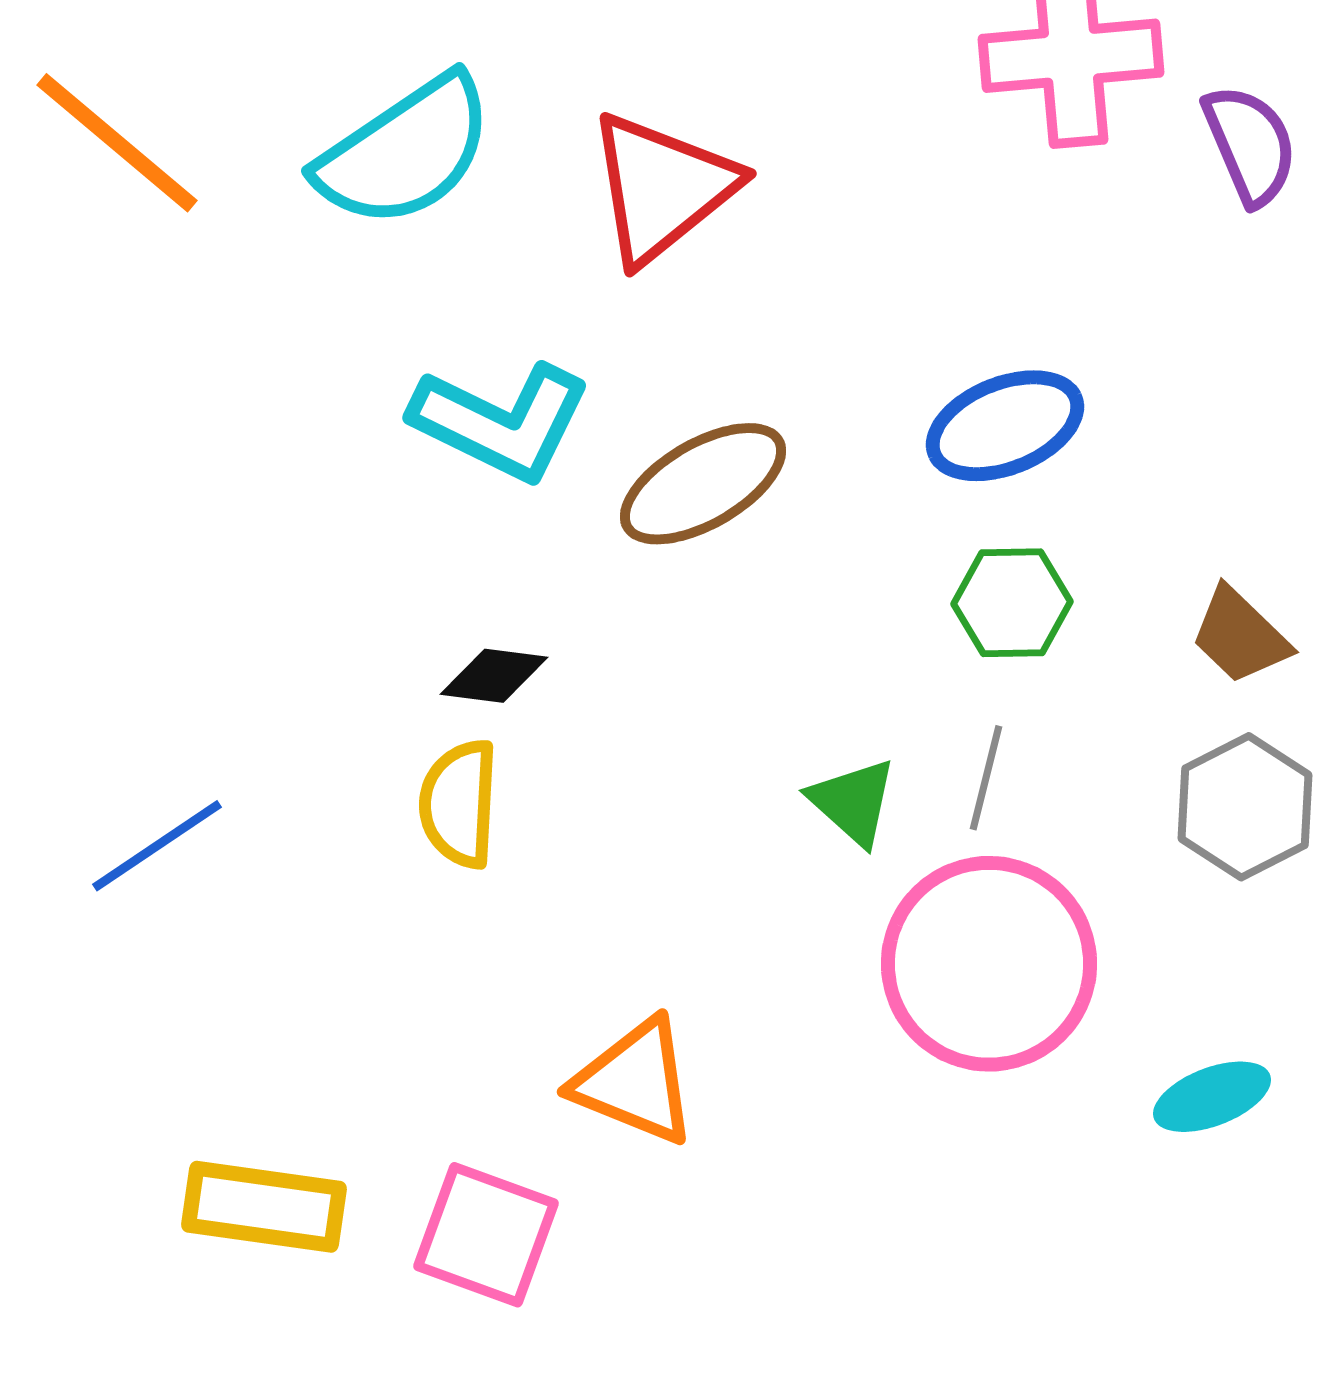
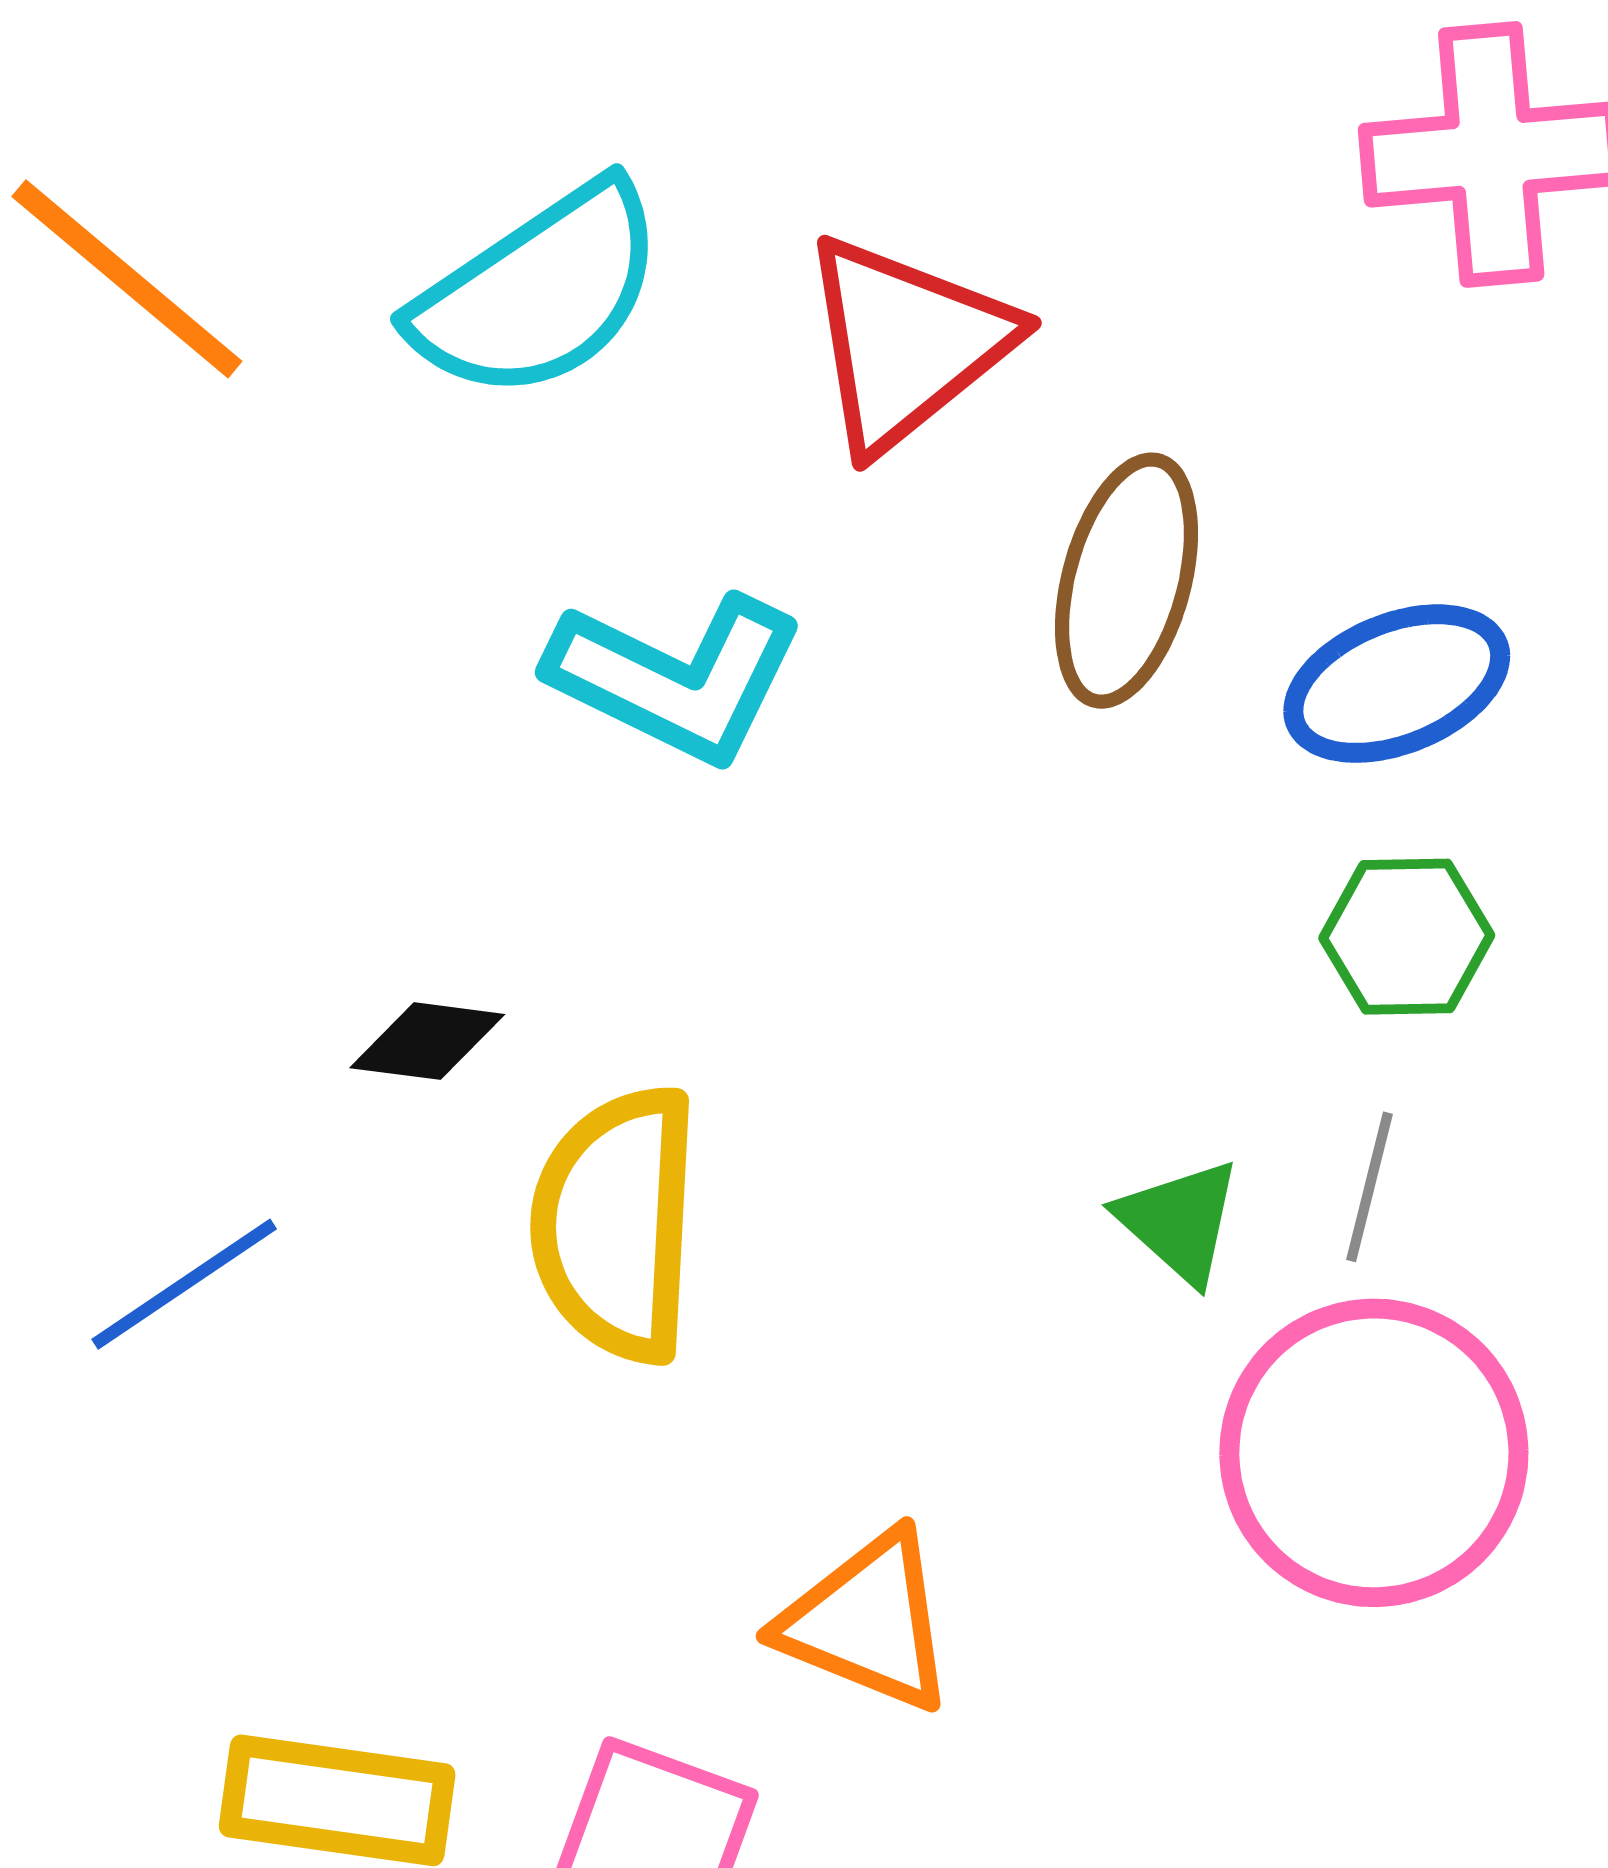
brown ellipse: (703, 484) -> (1126, 581), moved, turned -45
black diamond: (494, 676) -> (427, 1041), moved
yellow semicircle: (459, 804) -> (616, 1224), size x1.5

